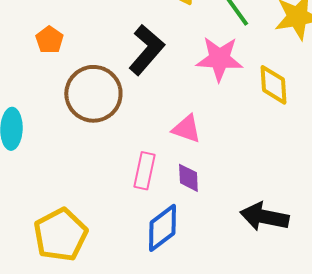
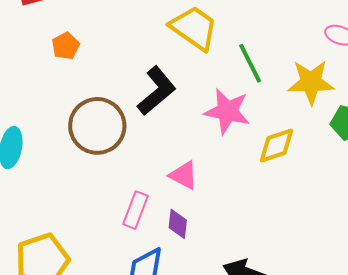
orange pentagon: (49, 40) -> (66, 46), moved
yellow diamond: (273, 85) -> (276, 146), turned 66

